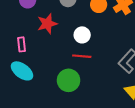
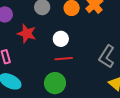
red star: (47, 24) -> (27, 34), turned -30

